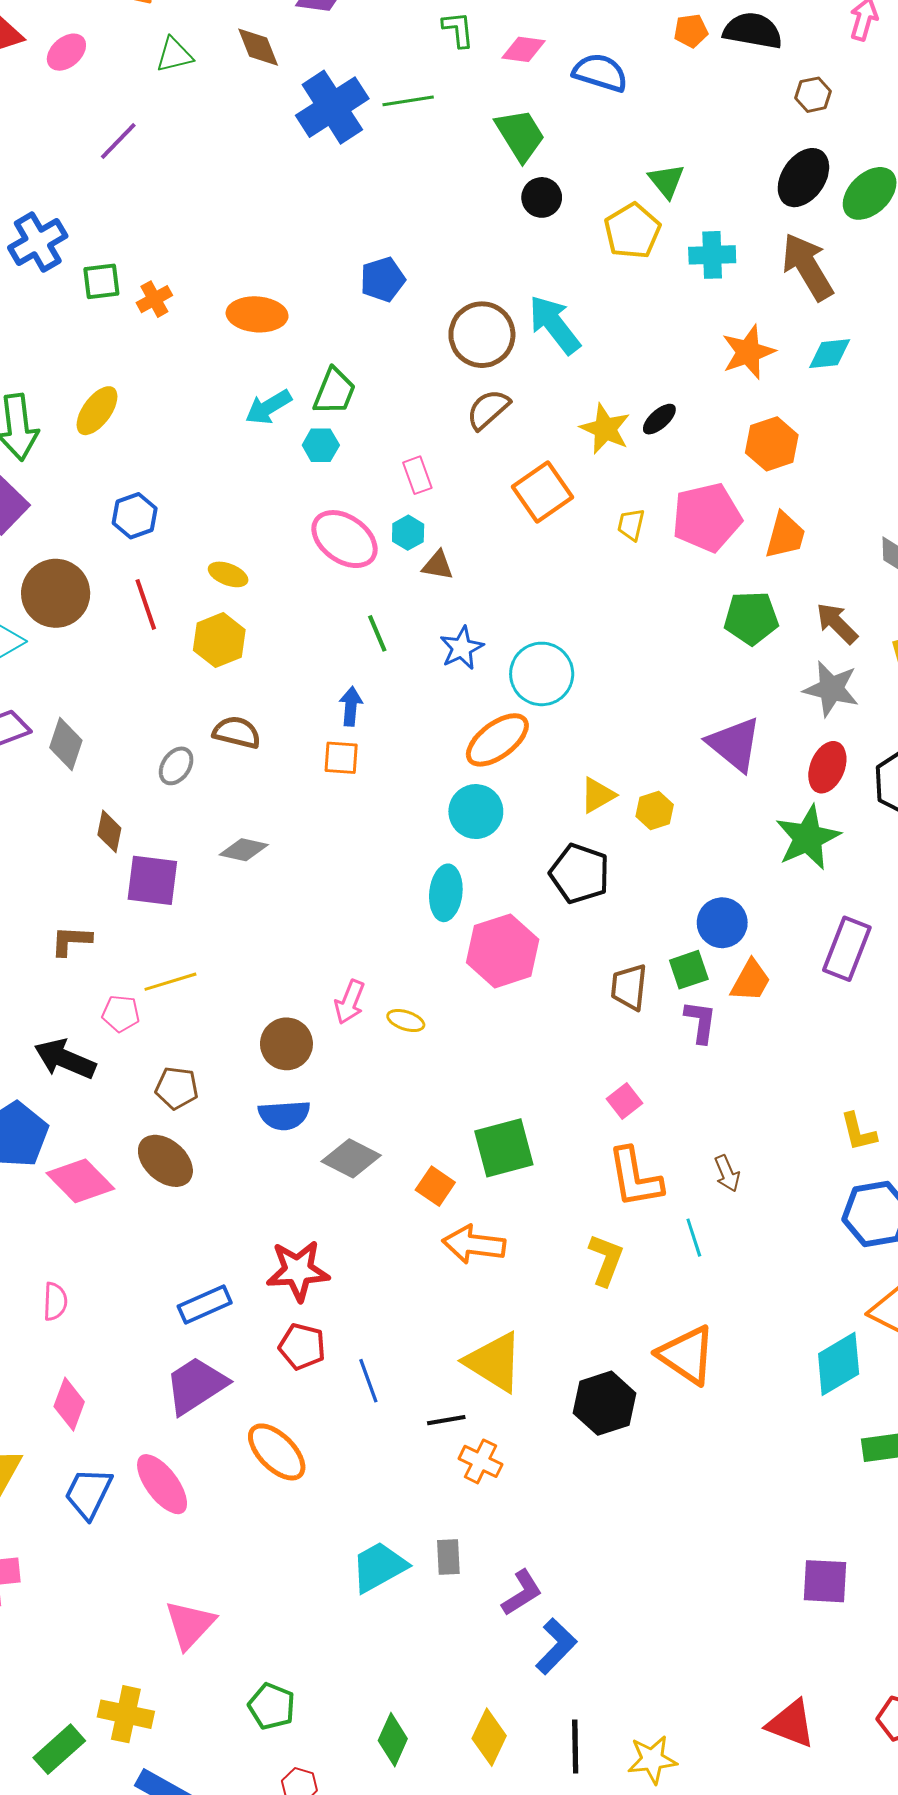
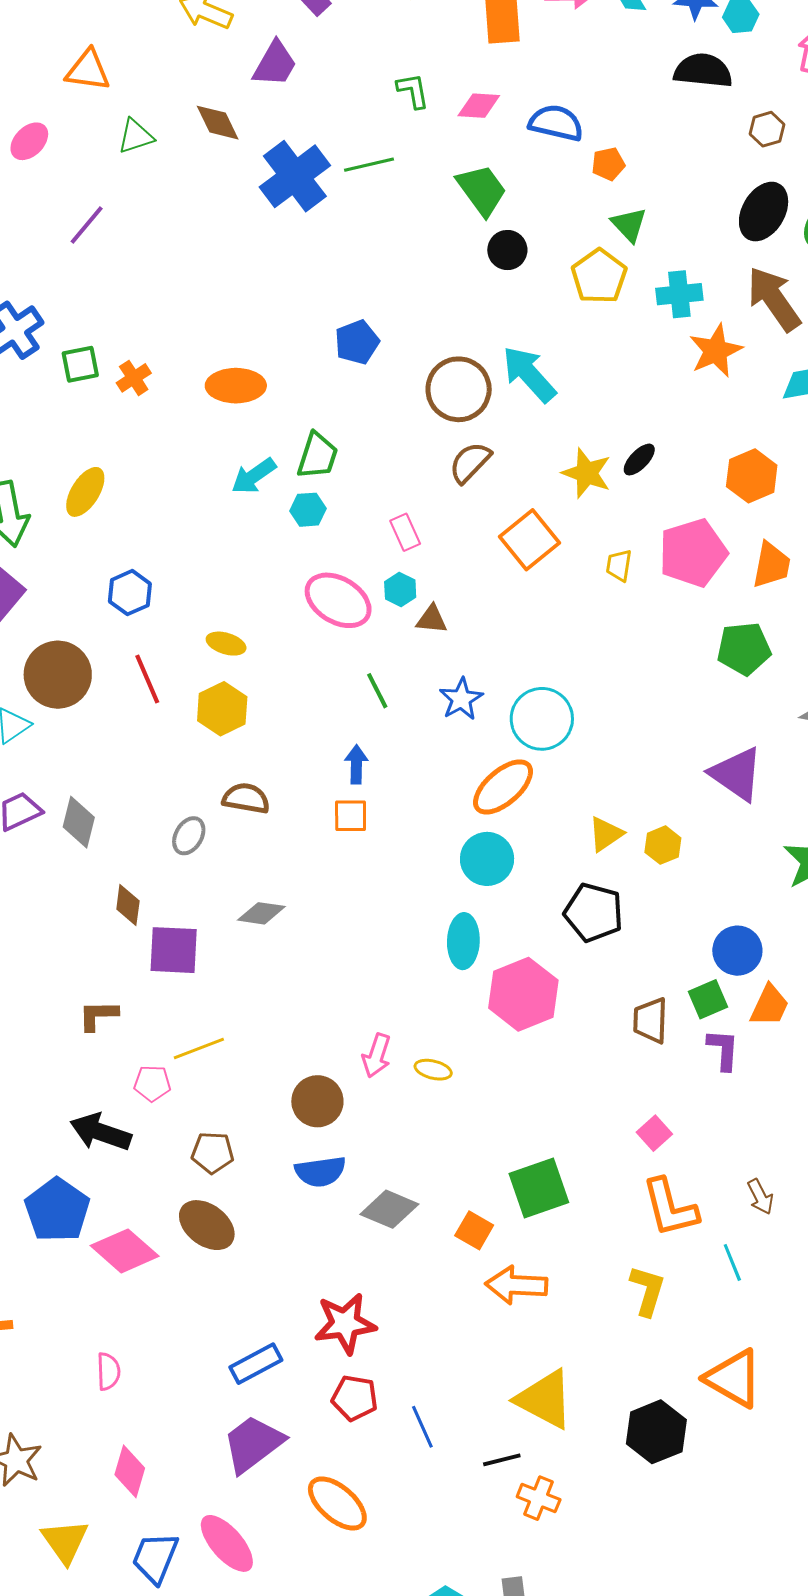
orange pentagon: (691, 31) -> (608, 164), moved
orange star: (748, 352) -> (716, 351), moved

